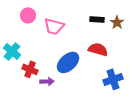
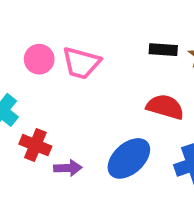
pink circle: (28, 15) -> (39, 59), moved
blue ellipse: (68, 62) -> (129, 158), moved

